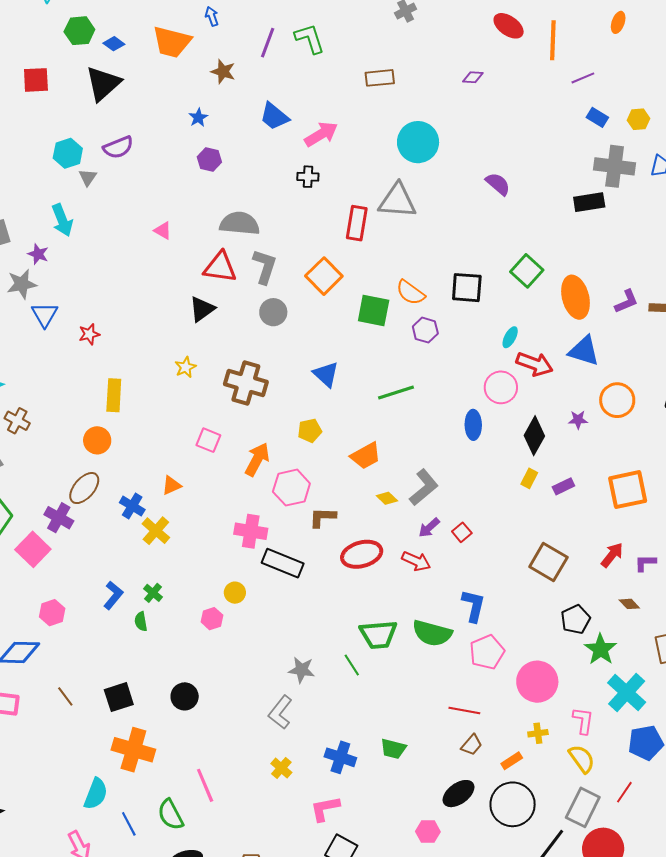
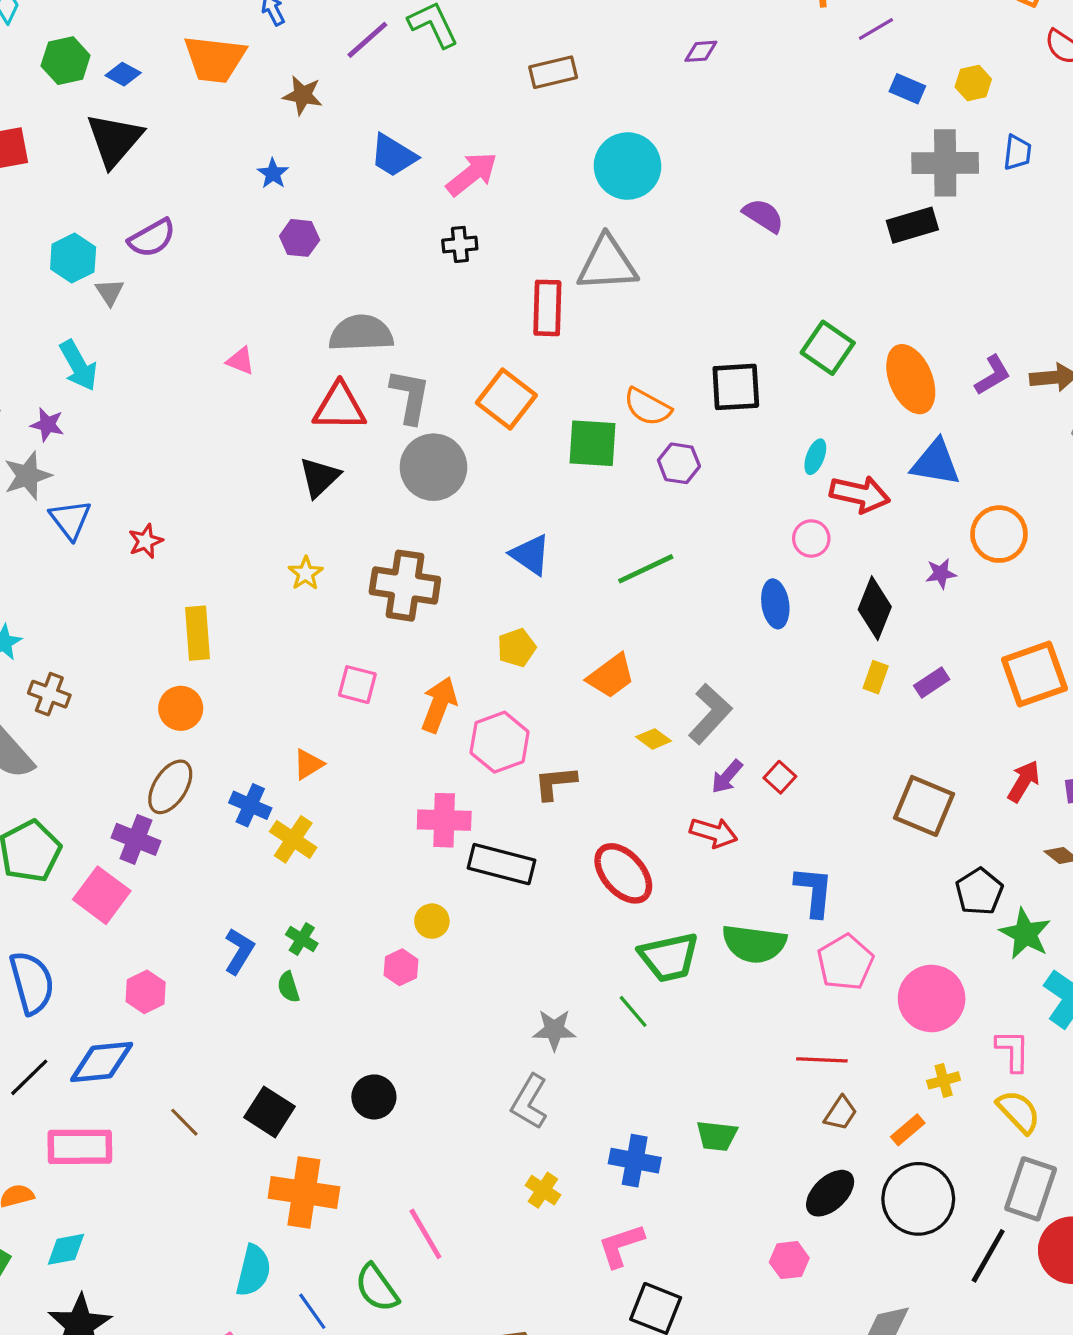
purple line: (268, 43) -> (367, 40), turned 36
gray circle: (273, 312) -> (433, 467), size x1.5
pink circle: (501, 387) -> (811, 538), size x0.7
red ellipse: (362, 554) -> (623, 873), moved, turned 72
black square: (119, 697) -> (269, 1112), turned -32

